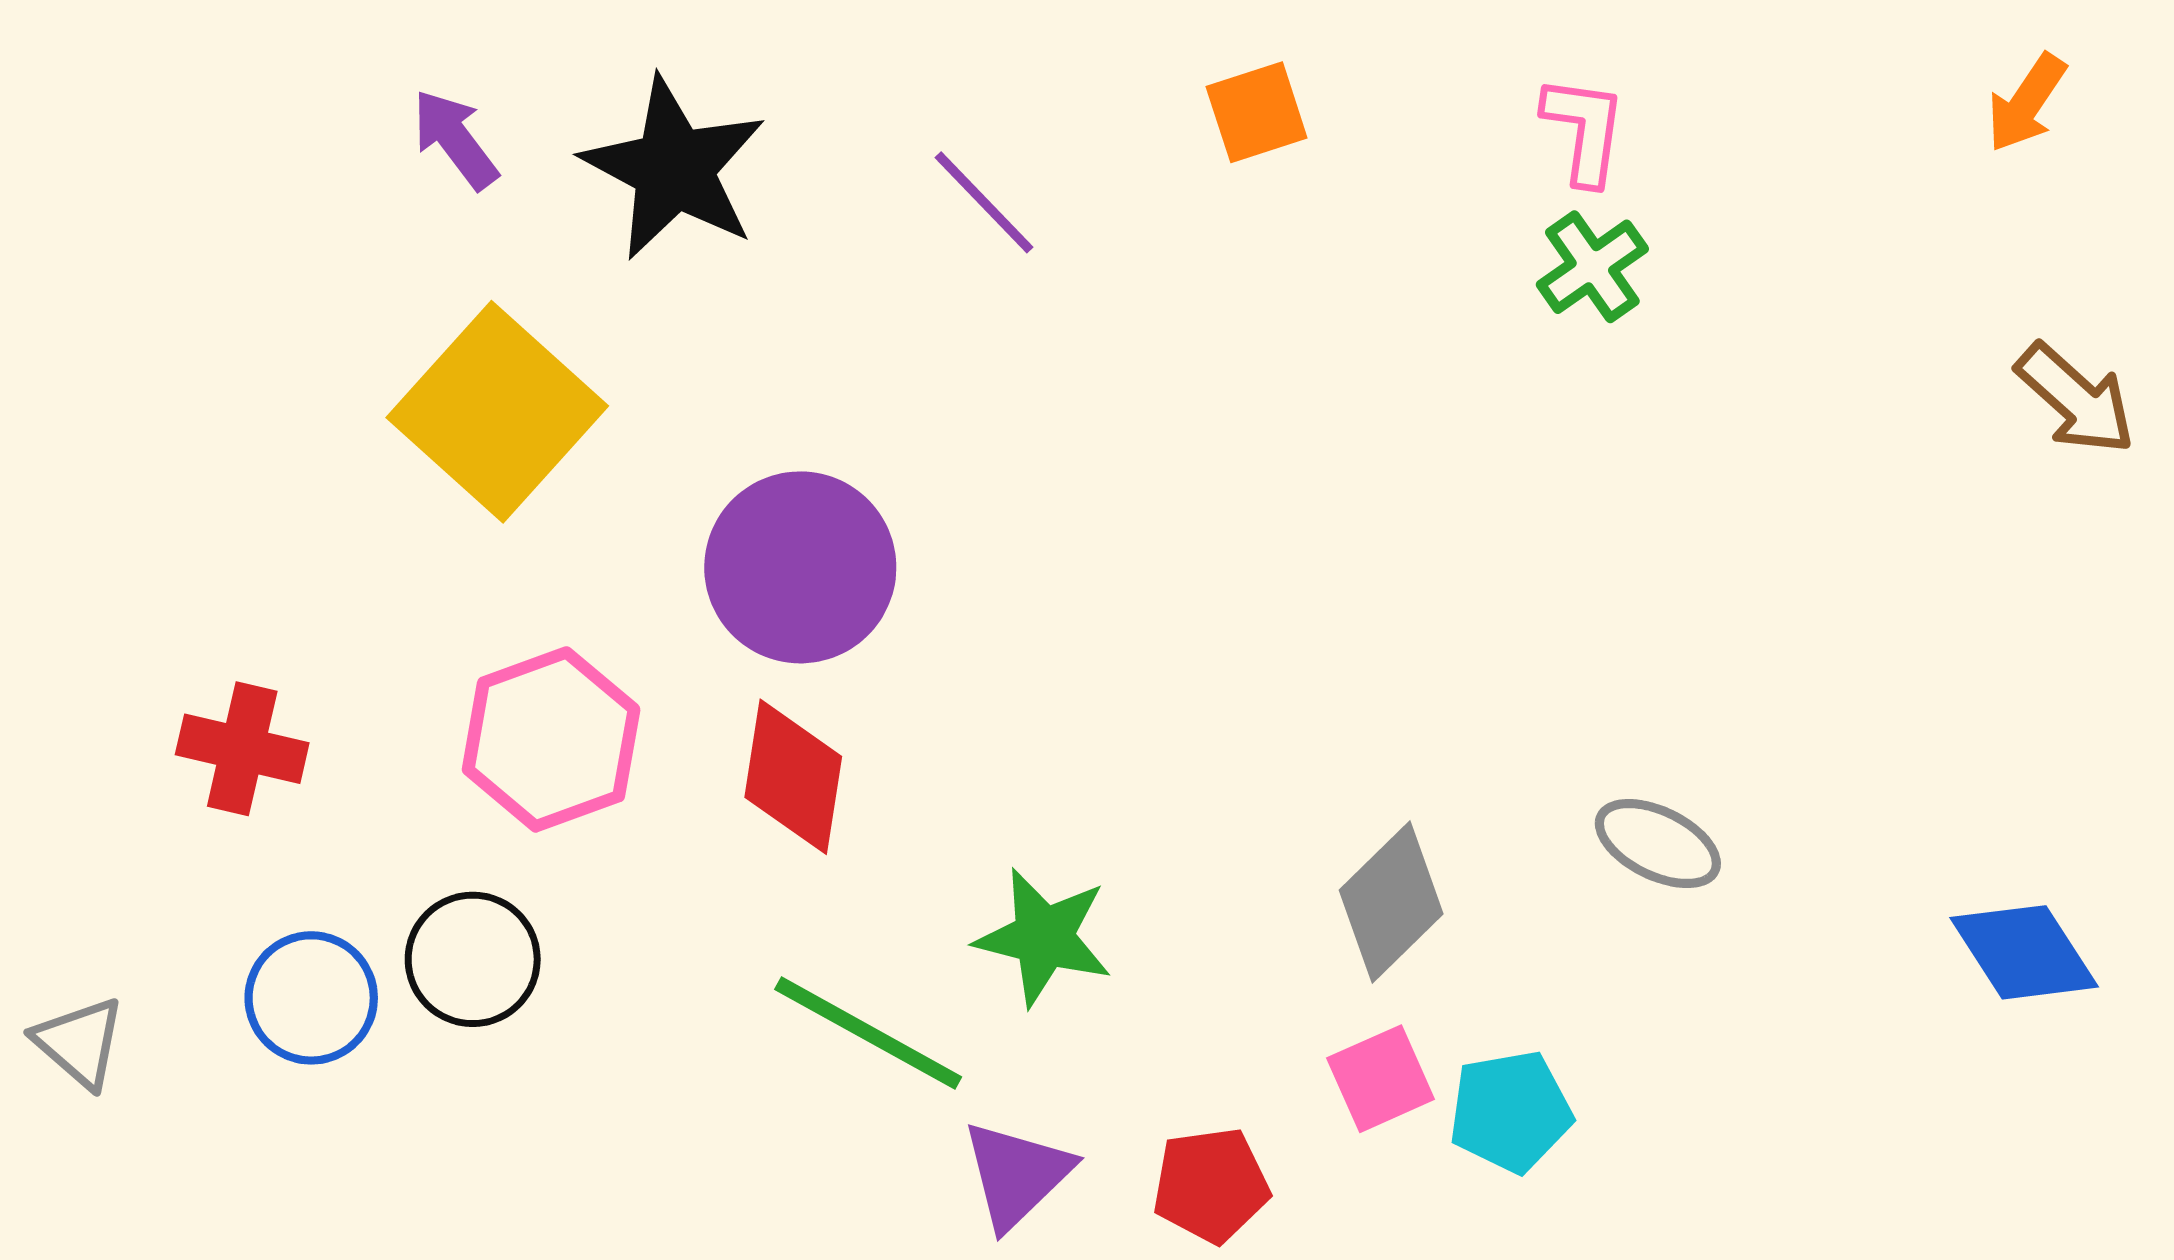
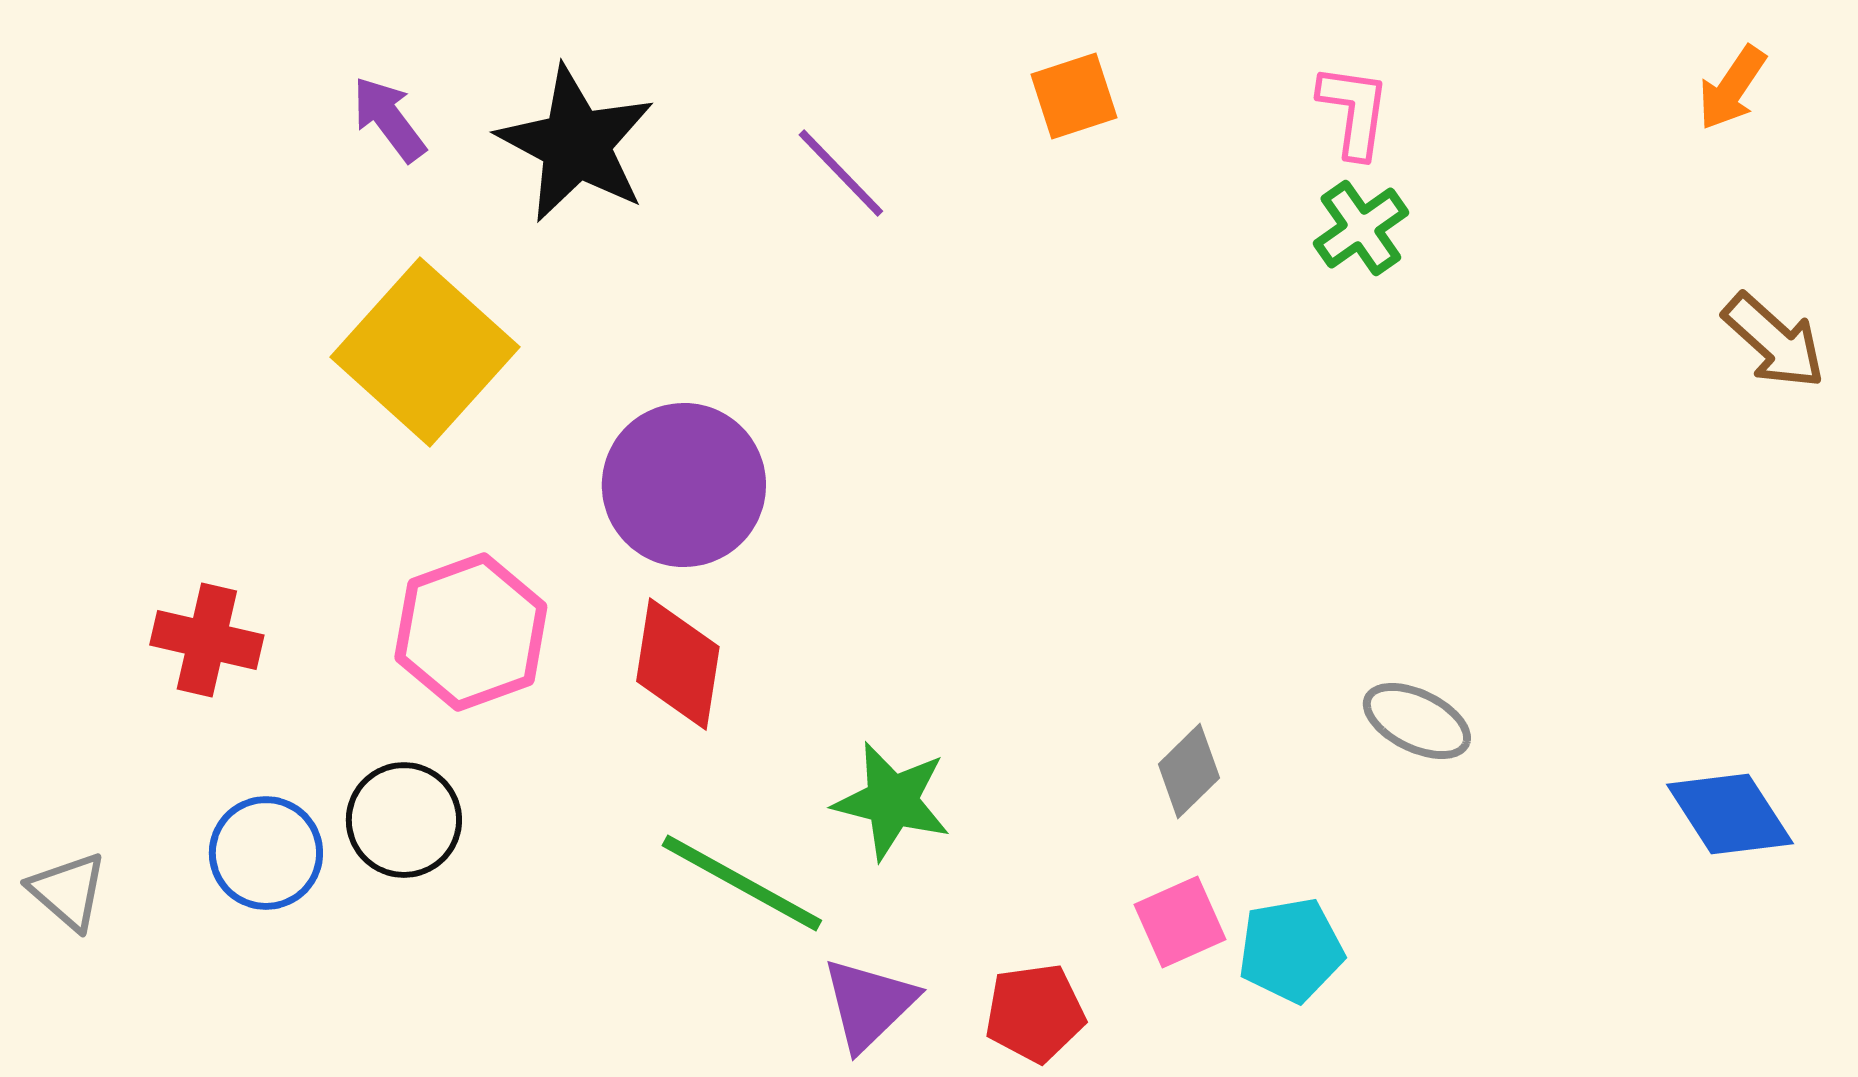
gray diamond: (1391, 902) -> (1189, 771), size x0.7

